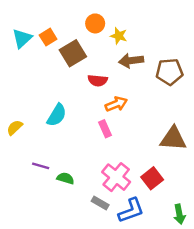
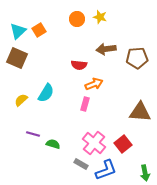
yellow star: (119, 36) -> (100, 17), moved
brown square: (73, 53) -> (17, 58), moved, turned -35
yellow semicircle: (15, 128) -> (21, 100), moved
pink rectangle: (105, 129) -> (85, 104), turned 40

